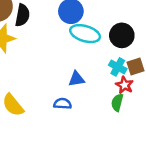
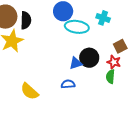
black circle: (122, 35) -> (89, 58), moved
cyan cross: (118, 67) -> (103, 18), moved

